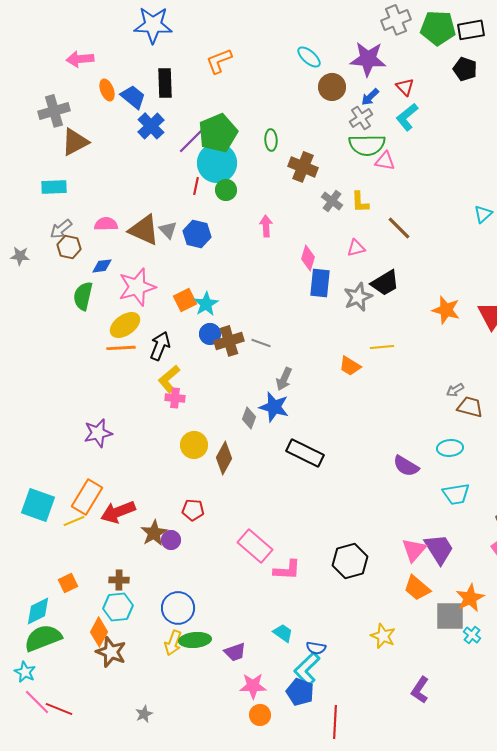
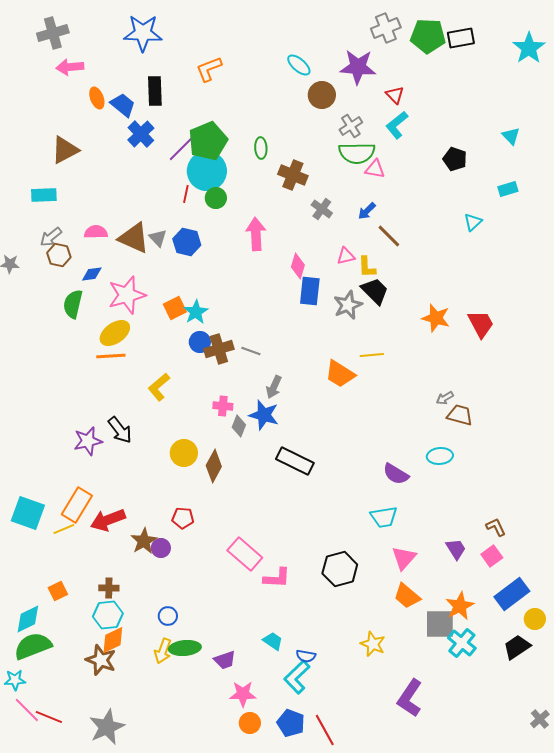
black pentagon: (465, 69) -> (455, 159), moved
blue arrow: (370, 97) -> (367, 211), moved
gray cross: (54, 111) -> (53, 33), moved
yellow L-shape: (360, 202) -> (367, 267), moved
pink arrow: (266, 226) -> (256, 234), size x1.5
black trapezoid: (385, 283) -> (375, 291), turned -104
black arrow: (160, 346) -> (120, 430), moved, turned 120
orange trapezoid: (350, 366) -> (340, 374), size x1.4
pink cross: (175, 398) -> (223, 406), moved
cyan trapezoid: (456, 494) -> (384, 517), moved
purple trapezoid: (439, 549) -> (456, 549), moved, size x0.7
blue circle: (178, 608) -> (168, 616), size x0.6
orange diamond: (99, 632) -> (113, 640), moved, turned 36
cyan cross: (472, 635) -> (462, 643), size x1.6
cyan star: (25, 672) -> (15, 680), turned -30
purple L-shape: (420, 690) -> (410, 698), size x1.4
blue pentagon: (300, 692) -> (291, 723), moved
gray star: (144, 714) -> (107, 727), moved, size x2.0
red line: (335, 722) -> (325, 730), turned -32

